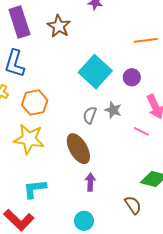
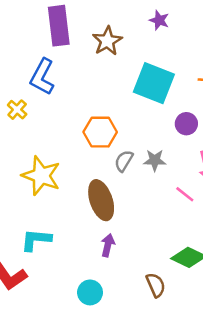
cyan square: (95, 72) -> (154, 83), moved, turned -32
orange hexagon: (35, 103) -> (100, 132), moved
gray star: (113, 110) -> (155, 160), turned -30

